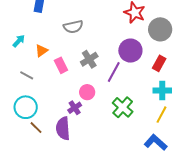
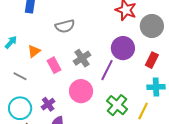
pink circle: (87, 92) -> (81, 91), size x1.5
purple cross: (75, 108) -> (48, 104), moved
yellow line: (161, 115) -> (143, 111), moved

